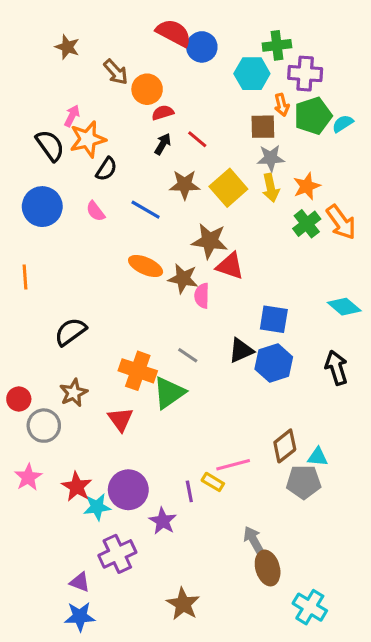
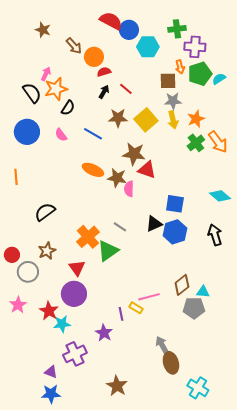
cyan hexagon: (252, 74) -> (148, 47), moved
orange cross: (138, 371) -> (88, 237), turned 30
purple circle: (128, 490) -> (74, 294), moved

